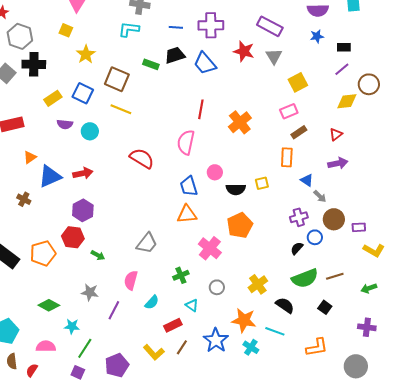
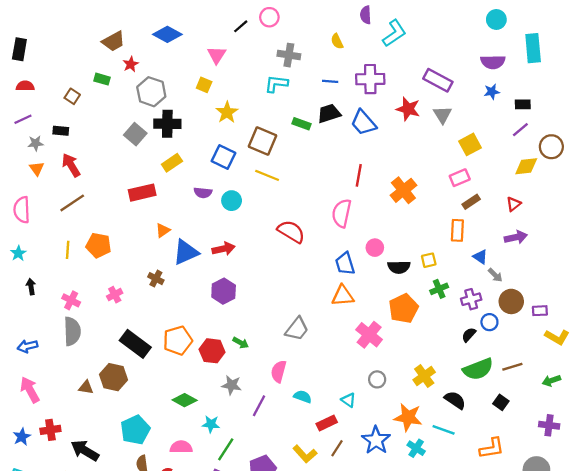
yellow rectangle: (53, 98) -> (172, 163), moved
red hexagon: (73, 237) -> (212, 351), moved
green cross: (181, 275) -> (439, 289), moved
cyan semicircle: (152, 302) -> (303, 397), turned -112

